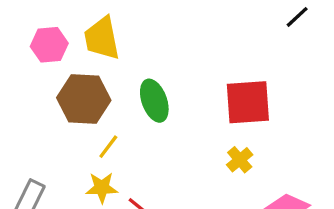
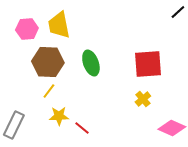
yellow line: (108, 147) -> (49, 91), moved

